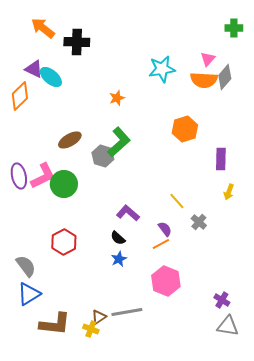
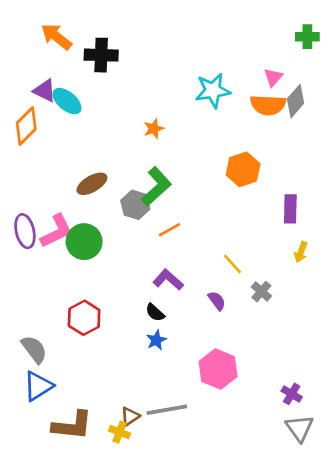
orange line: (161, 244) -> (169, 230), moved
gray triangle: (228, 326) -> (300, 428), turned 45

